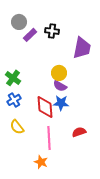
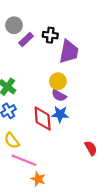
purple trapezoid: (82, 48) -> (69, 52), moved
red semicircle: (79, 132) -> (91, 148), moved, turned 80
pink line: (49, 138) -> (24, 160), moved, turned -65

